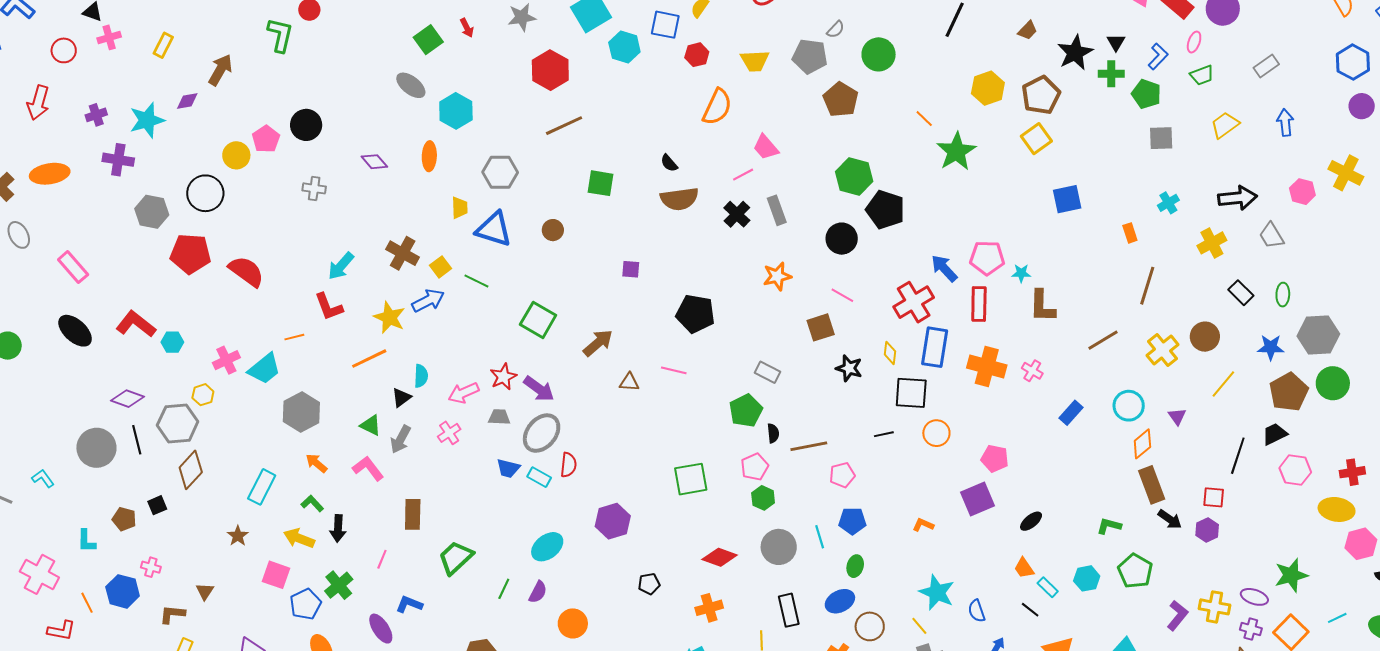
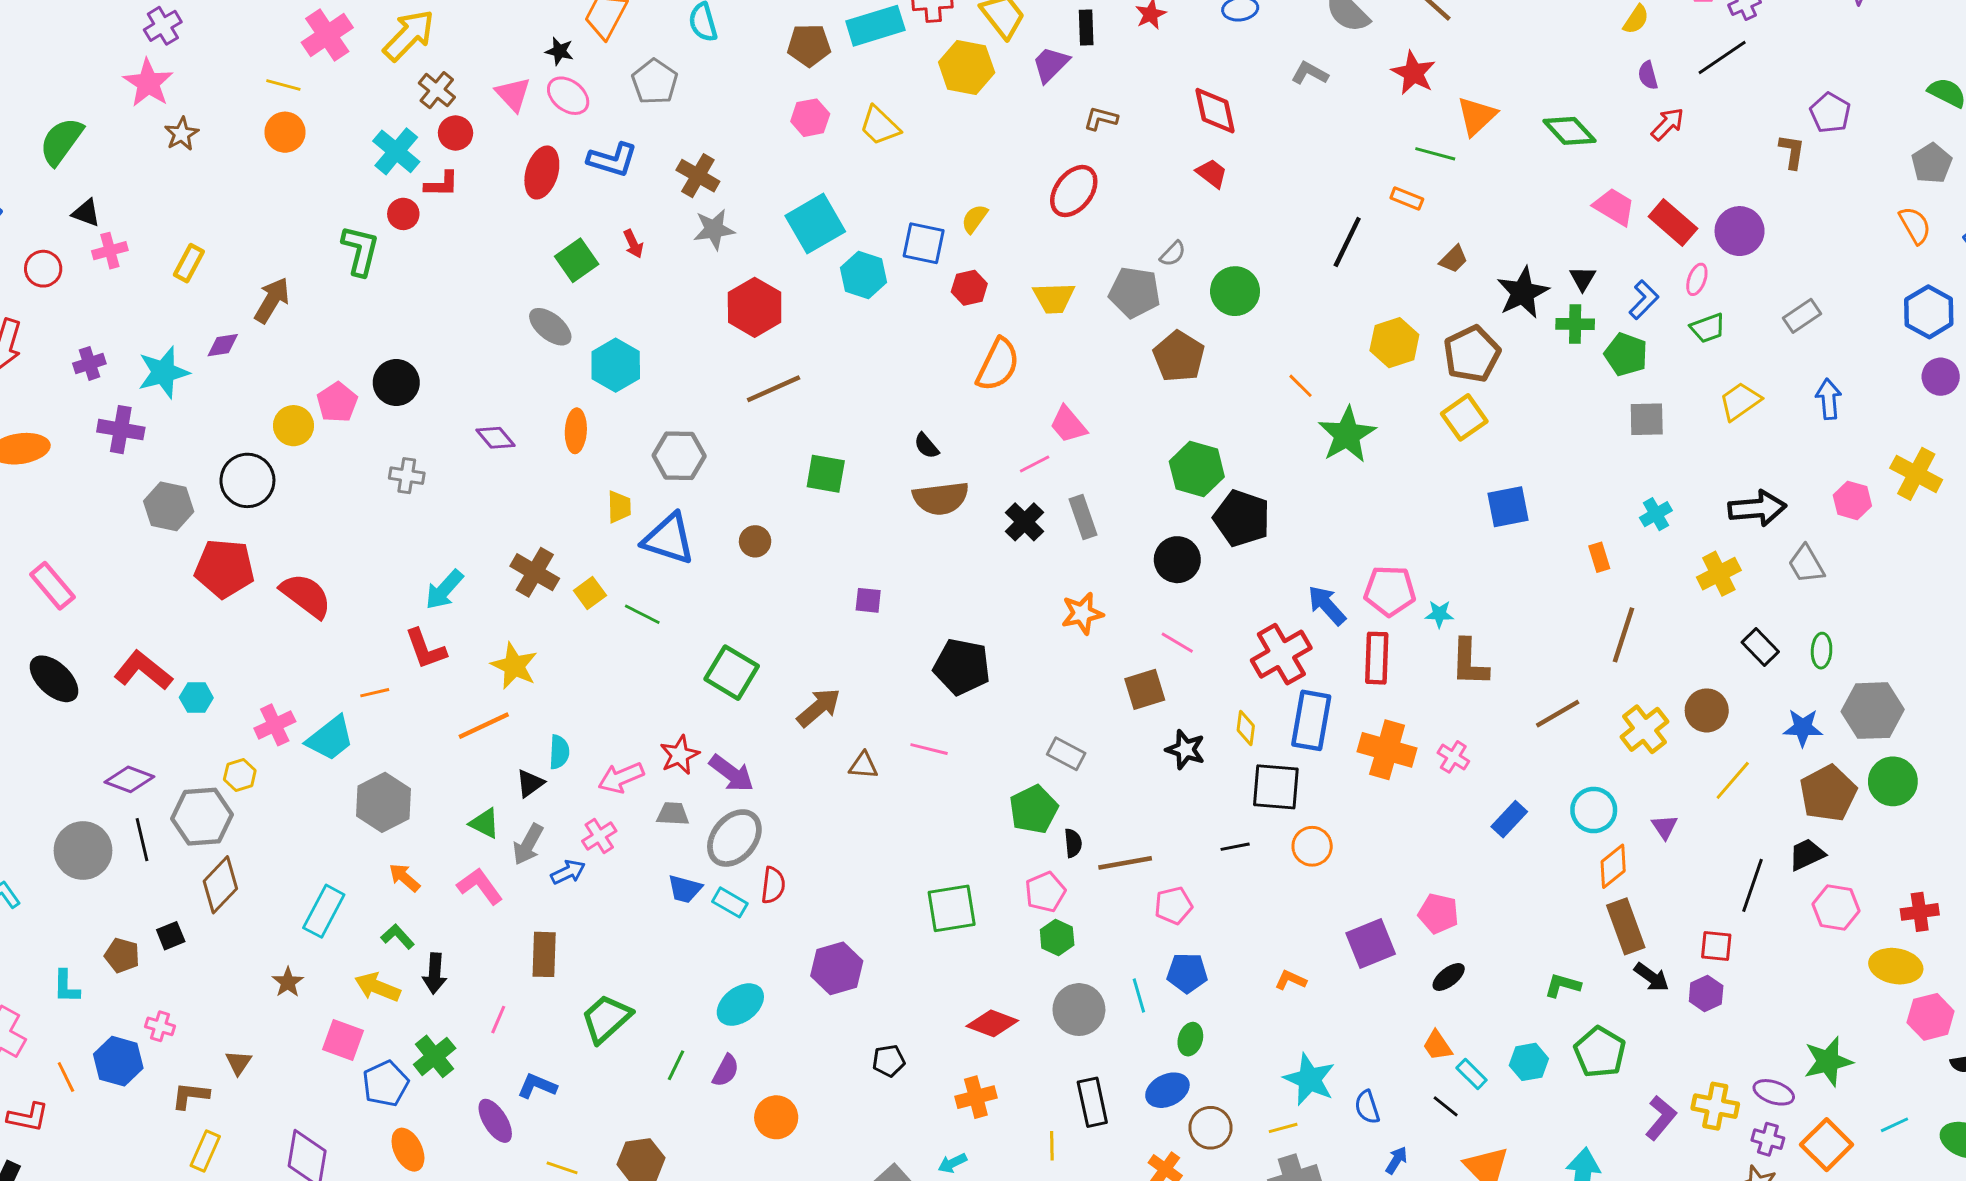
blue arrow: (428, 301) -> (568, 872), moved, size x0.7
pink pentagon: (995, 458) -> (1438, 913), moved
yellow line: (919, 626) -> (1283, 1128), turned -66

